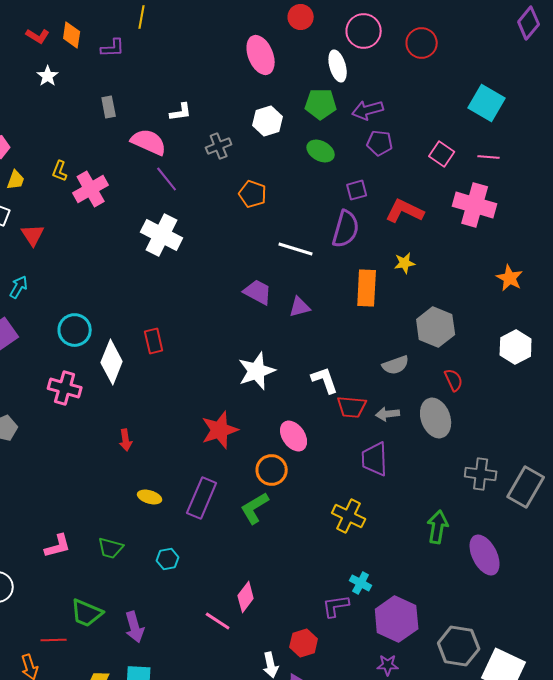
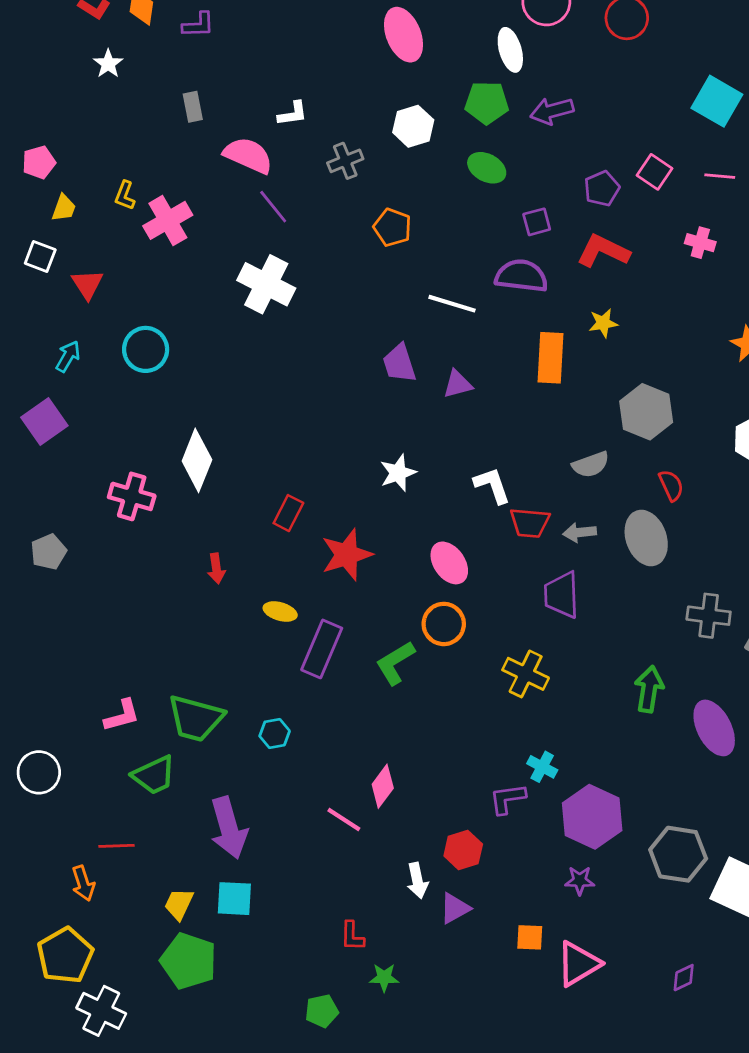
purple pentagon: (380, 143) -> (602, 189), moved, turned -30
pink cross: (475, 205) -> (700, 243), size x0.5
purple semicircle: (346, 229) -> (521, 276), turned -99
purple trapezoid: (258, 292) -> (399, 363), turned -136
cyan circle: (75, 330) -> (146, 349), moved
red rectangle: (154, 341) -> (288, 513), moved, turned 40
white star: (257, 371) -> (398, 473), size x0.7
orange circle: (272, 470) -> (444, 624), moved
yellow ellipse: (150, 497) -> (280, 612), moved
green trapezoid: (111, 548) -> (196, 718), size x1.6
green trapezoid: (87, 613) -> (154, 775), moved, turned -48
purple arrow: (135, 627) -> (229, 828), size x1.4

